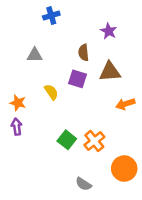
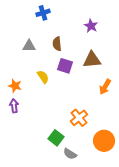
brown semicircle: (84, 53) -> (57, 44), moved
orange arrow: (125, 104) -> (105, 87), turned -42
green square: (67, 140) -> (56, 138), moved

